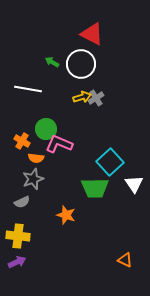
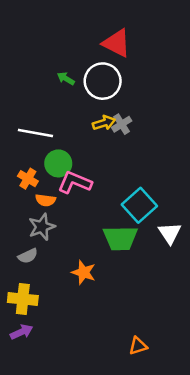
white line: (28, 89) -> (35, 133), moved
orange triangle: (125, 260) -> (138, 346), moved, turned -42

